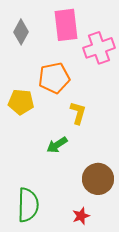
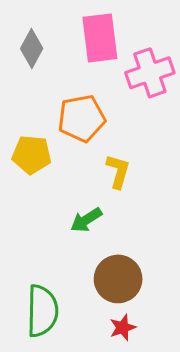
brown circle: (98, 179) -> (118, 279), moved

